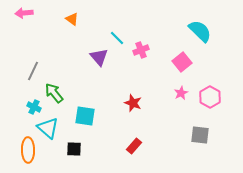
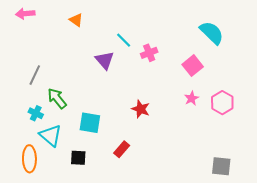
gray square: (200, 135) -> (221, 166), moved
red rectangle: (134, 146) -> (122, 149), moved

